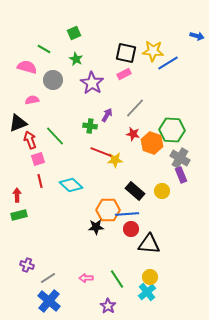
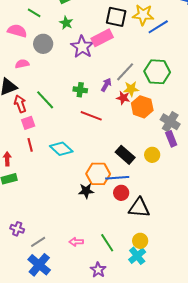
pink rectangle: (124, 74) -> (102, 38), moved, size x1.5
purple arrow: (107, 115) -> (106, 85), moved
green hexagon: (172, 130) -> (157, 72), moved
yellow star: (115, 160) -> (131, 89), moved

